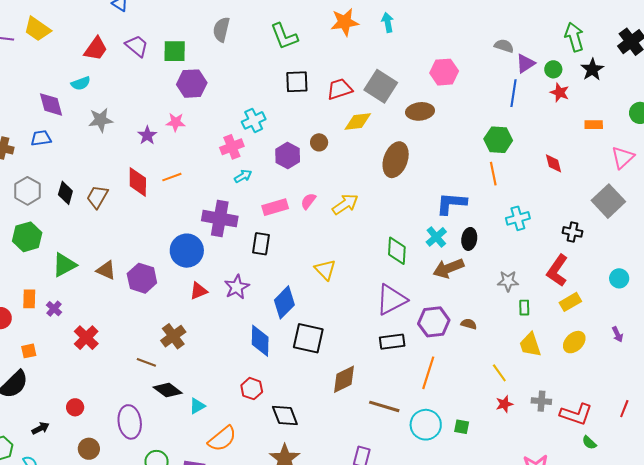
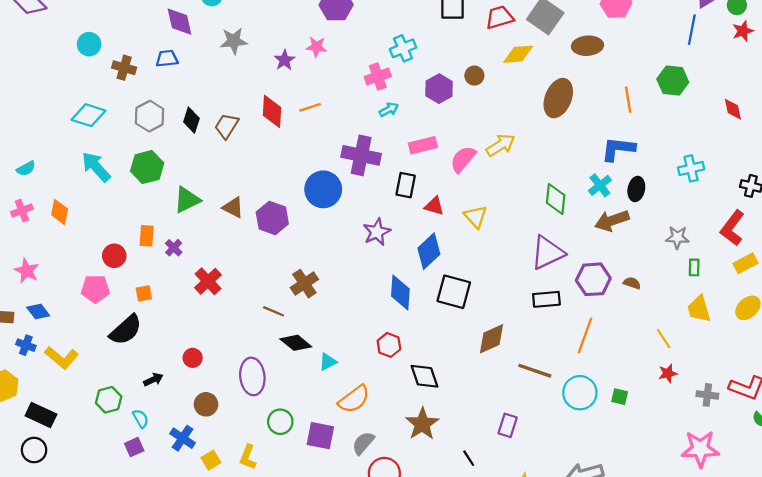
red star: (560, 93) -> (743, 31), turned 30
orange line: (493, 174) -> (628, 100), moved
pink semicircle: (308, 201) -> (463, 159), moved, size x1.5
red triangle: (199, 291) -> (434, 206), moved, turned 36
gray cross: (541, 401) -> (707, 395), moved

